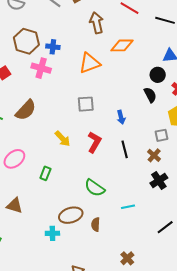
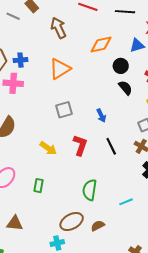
orange diamond: (122, 45) -> (101, 45), moved
black circle: (158, 75) -> (121, 66), moved
green semicircle: (95, 188) -> (90, 190), turned 75
brown semicircle: (96, 224) -> (98, 226), turned 72

